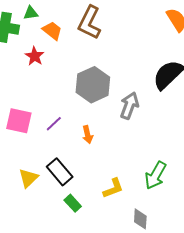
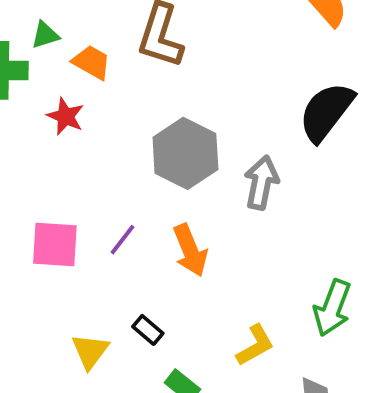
orange arrow: (88, 135) -> (190, 250), size x1.5
black rectangle: (60, 172) -> (148, 330), size x0.6

